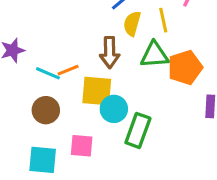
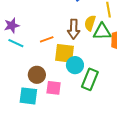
yellow semicircle: (132, 24) -> (90, 23), moved
cyan line: (48, 73) -> (16, 43), moved
brown circle: (46, 110) -> (37, 75), moved

